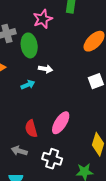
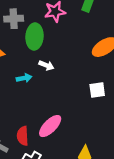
red semicircle: (31, 129) -> (23, 136), moved

